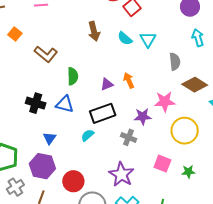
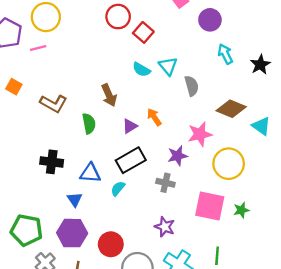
brown arrow: (94, 31) -> (109, 95), moved
gray semicircle: (175, 62) -> (192, 86), moved
blue triangle: (65, 104) -> (90, 173), moved
pink square: (162, 164) -> (210, 206), size x1.5
purple star: (121, 174) -> (165, 227), size x0.7

